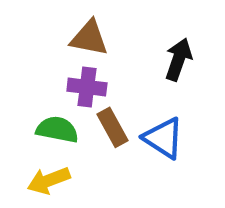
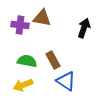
purple cross: (87, 87) -> (20, 25), moved
blue triangle: (164, 138) -> (66, 81), moved

